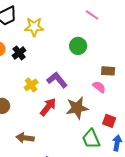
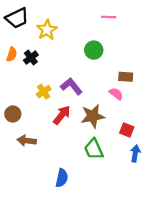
pink line: (92, 15) -> (109, 17), turned -32
yellow star: (34, 27) -> (47, 30), turned -30
brown arrow: (25, 138) -> (27, 141), moved
green trapezoid: (91, 139) -> (94, 149), moved

